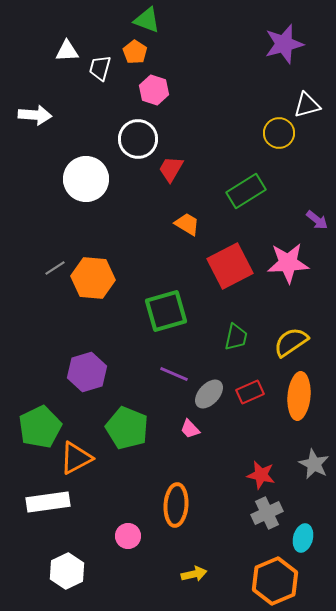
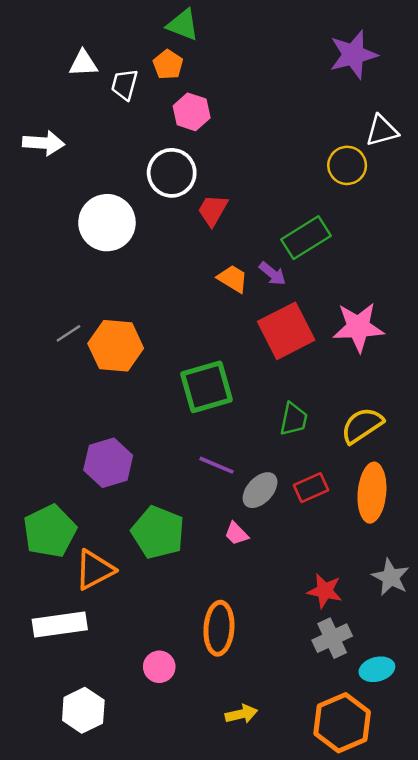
purple arrow: (317, 220) -> (272, 274), moved
cyan ellipse: (303, 538) -> (377, 669), turned 60

